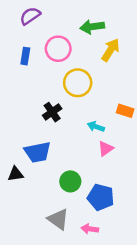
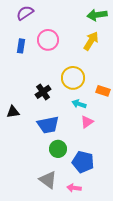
green arrow: (92, 27) -> (97, 15), moved
yellow circle: (78, 83) -> (73, 78), moved
blue trapezoid: (37, 152) -> (48, 125), moved
black triangle: (16, 174) -> (13, 112), moved

